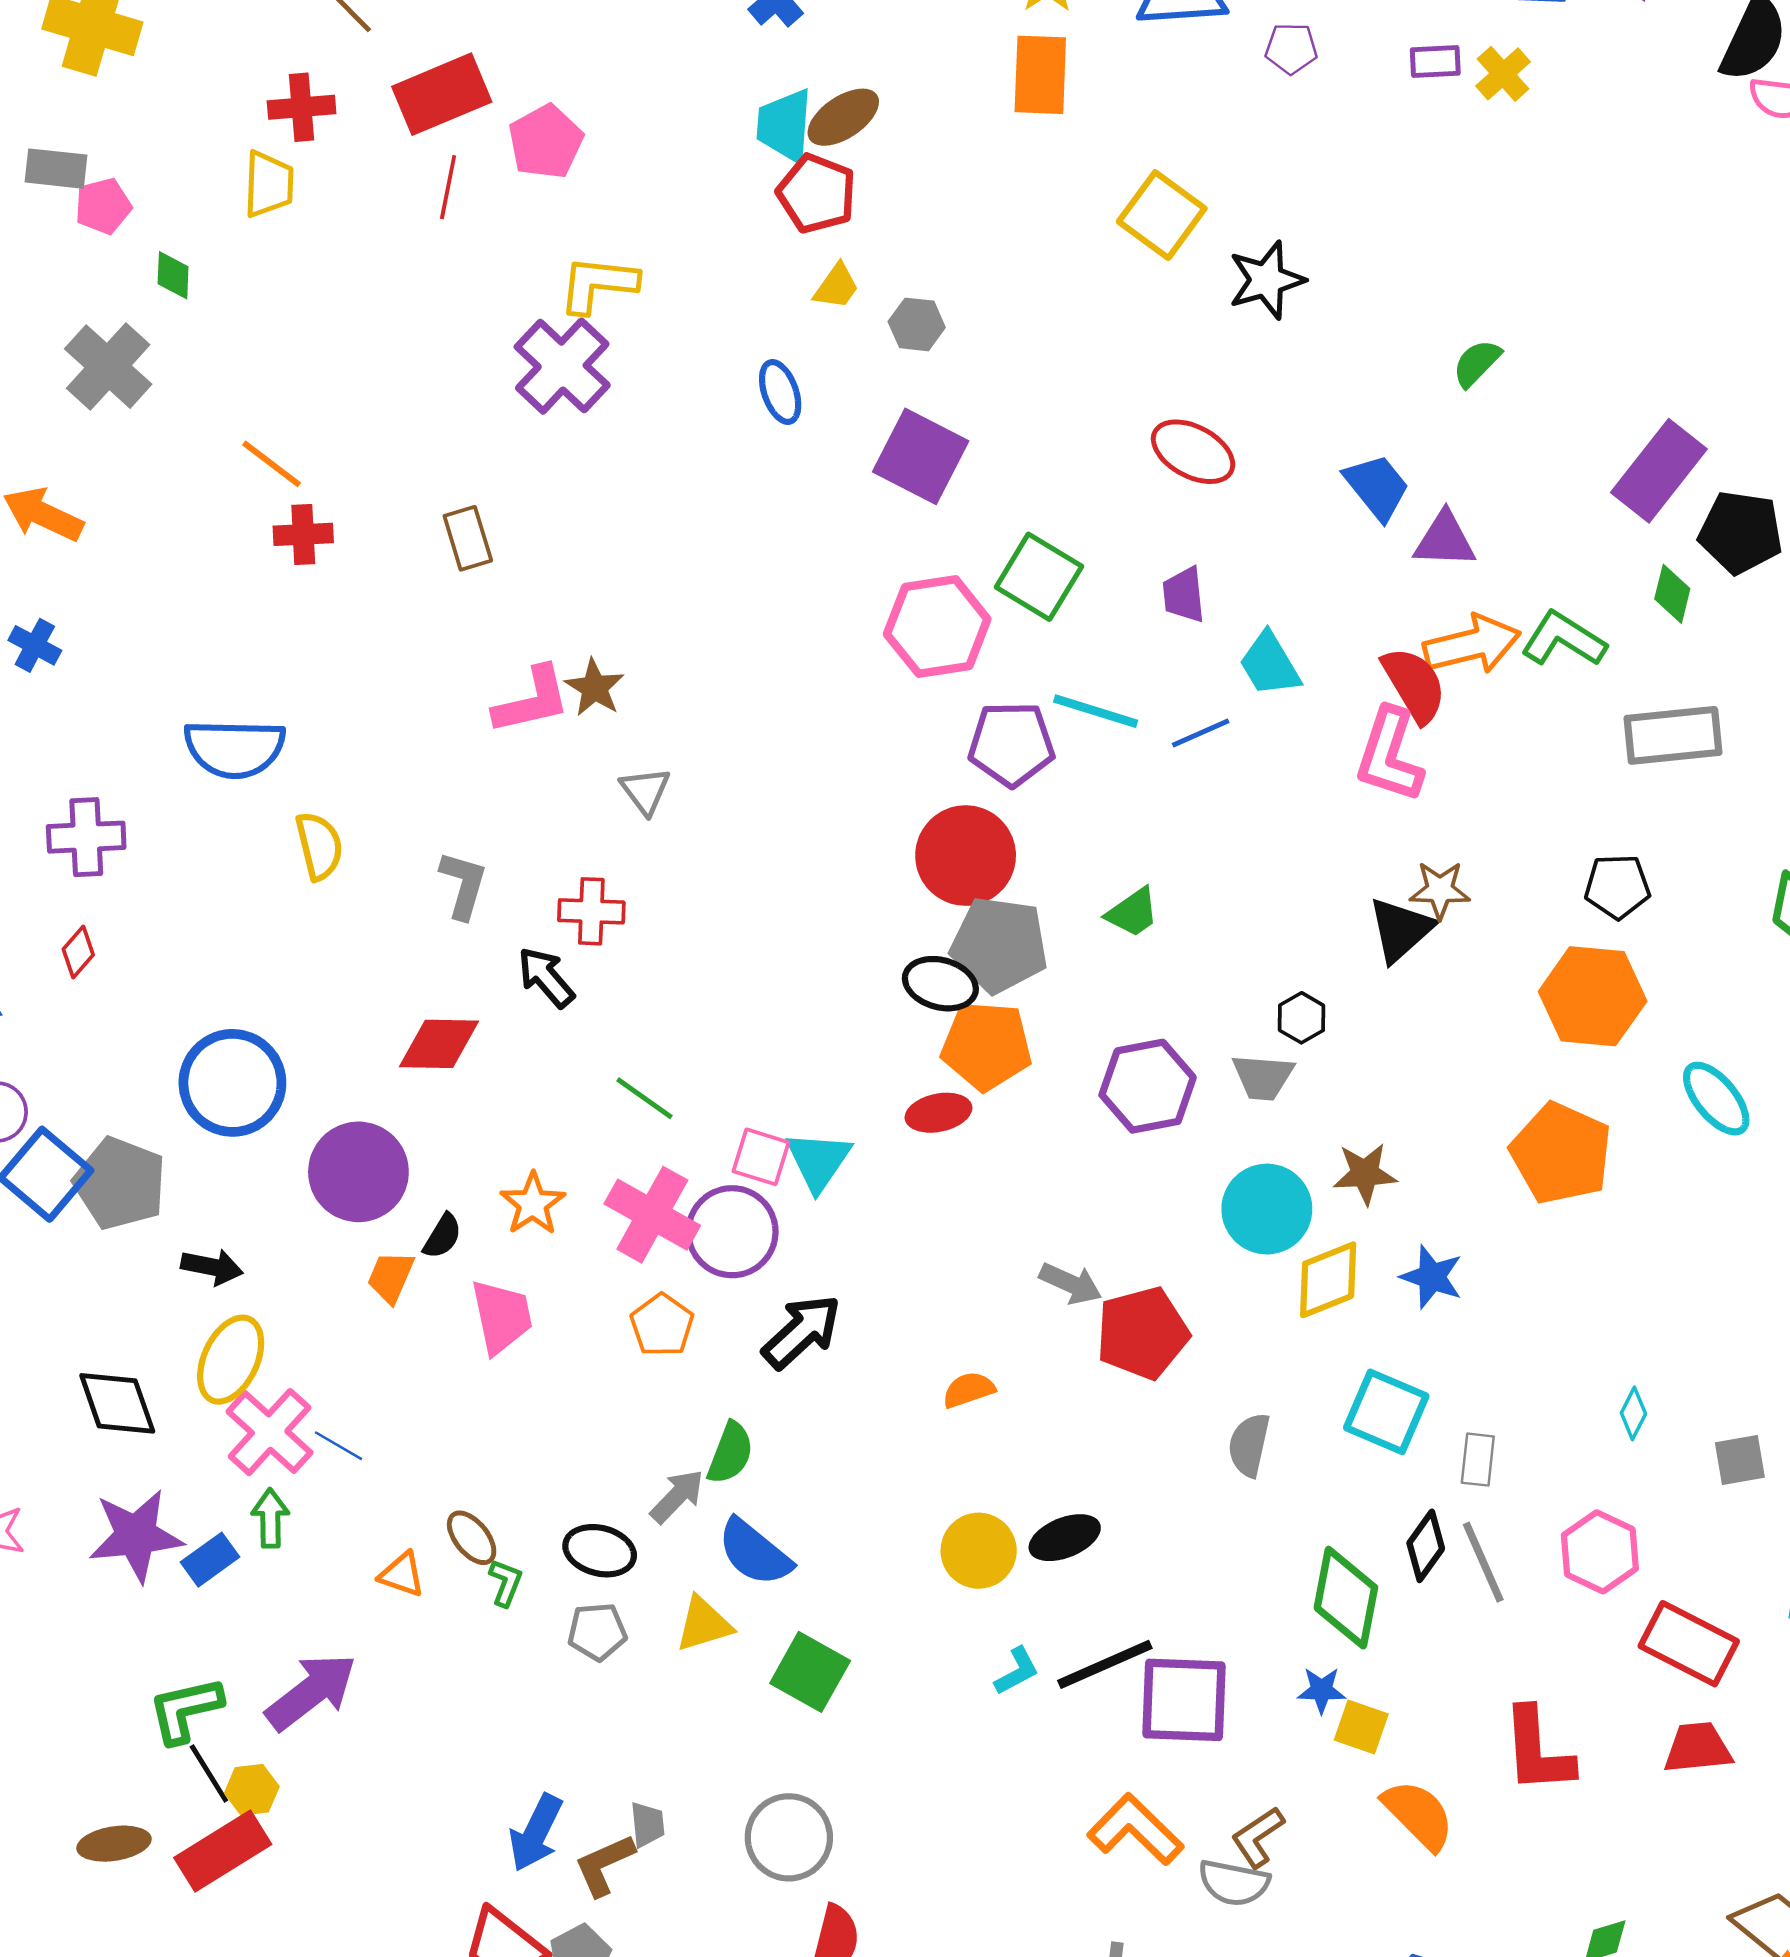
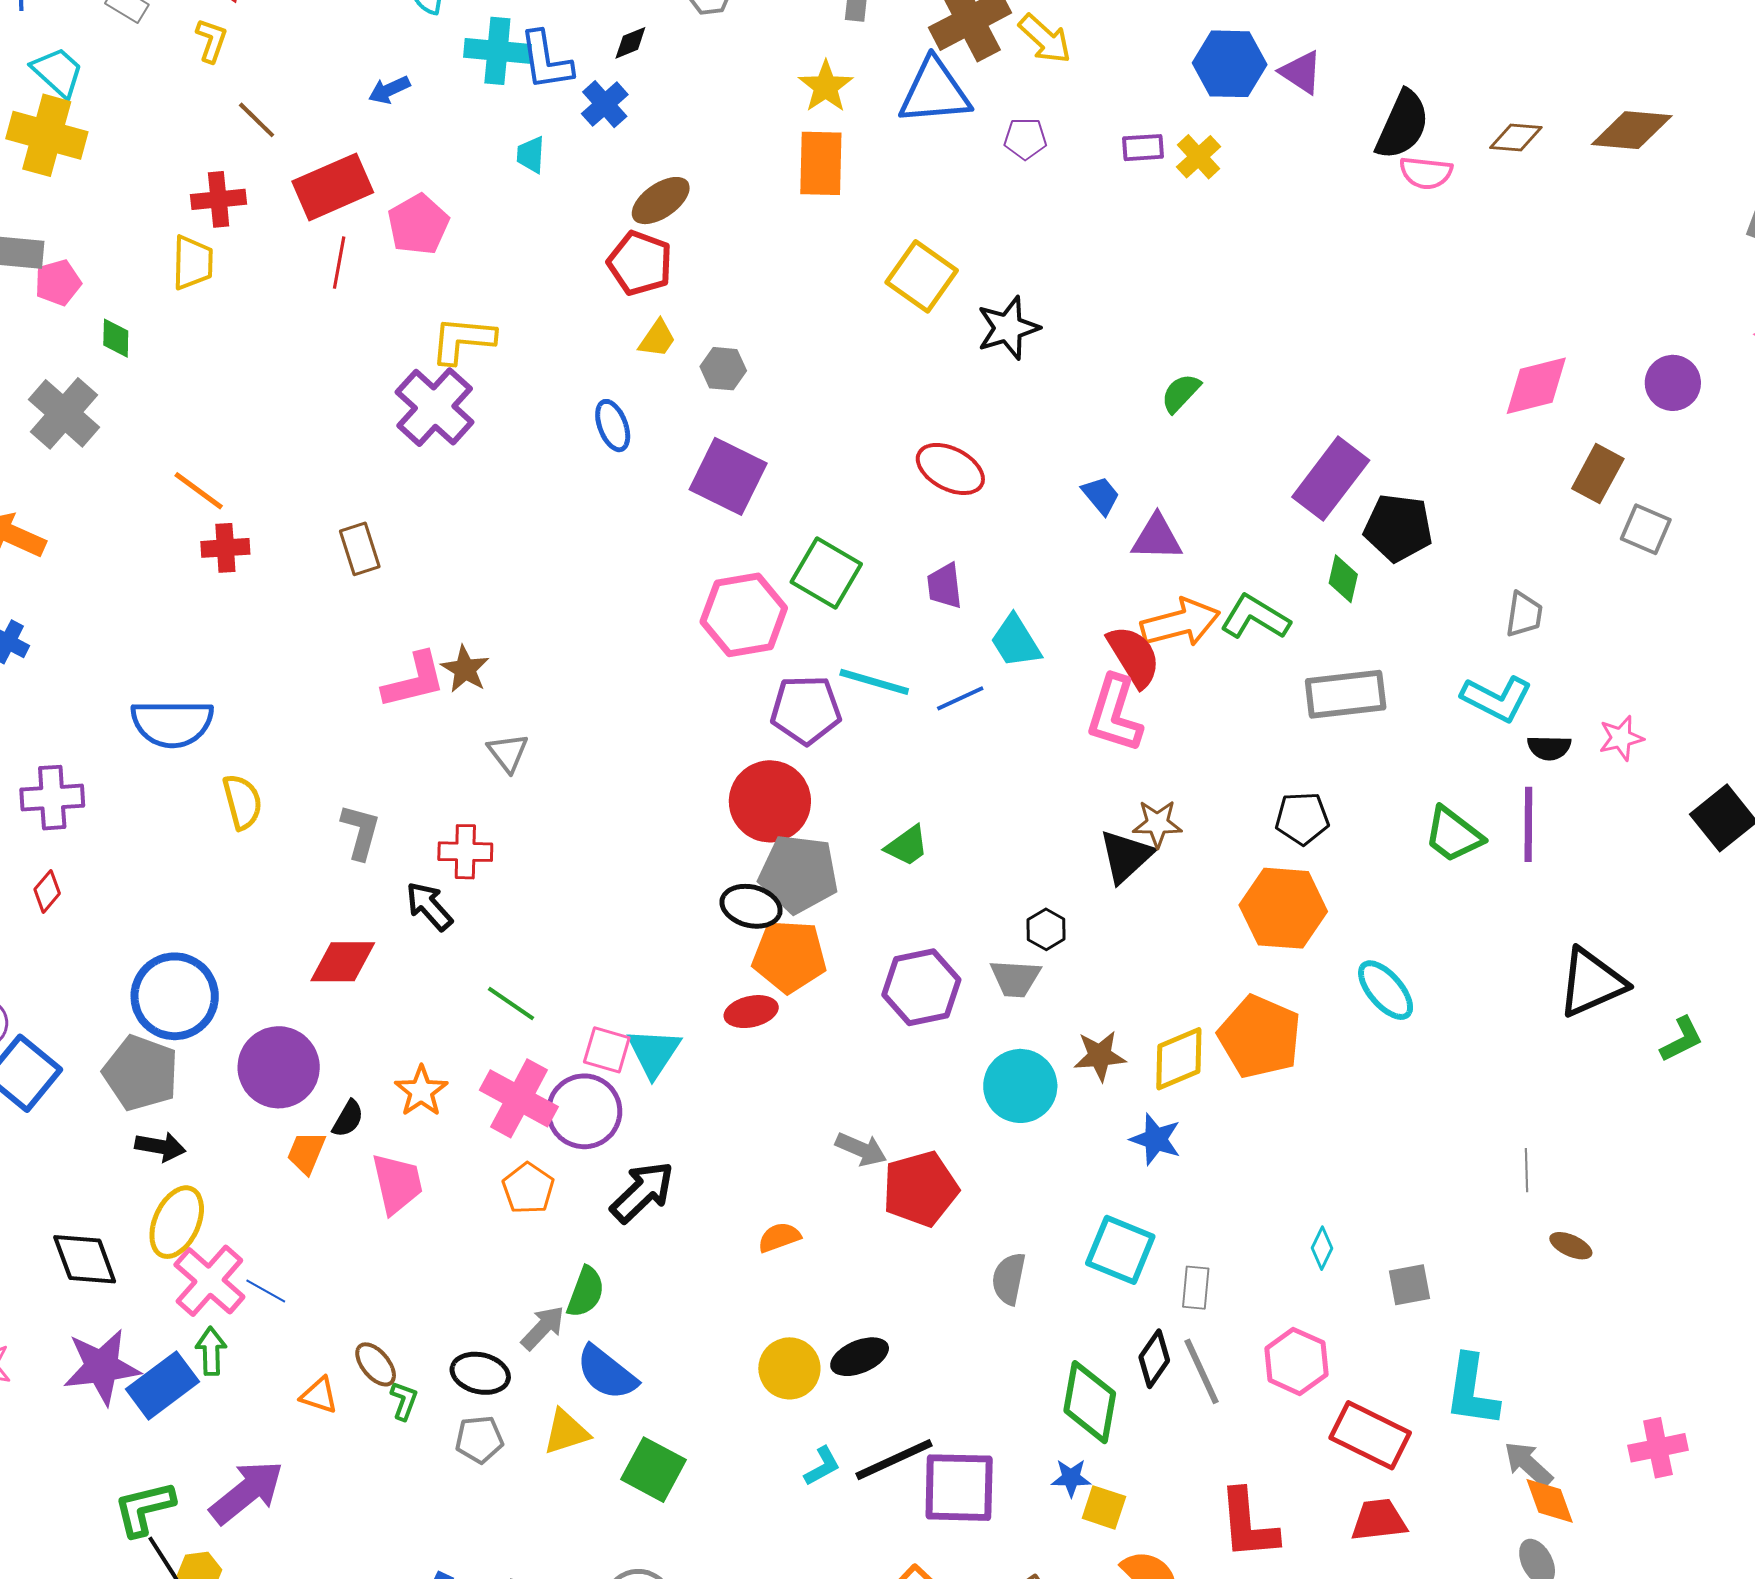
cyan trapezoid: (785, 125) -> (531, 155), moved, size x0.6
blue trapezoid: (1377, 487) -> (1101, 495), size x0.7
gray pentagon: (120, 1183) -> (141, 1073), moved
yellow diamond: (1328, 1280) -> (1179, 1059), moved
blue rectangle: (210, 1560) -> (162, 1385), size x1.5

